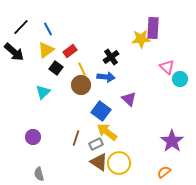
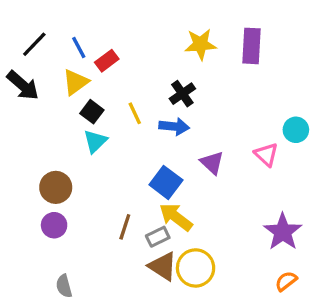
yellow star: (141, 39) -> (200, 44), moved
red rectangle: (70, 51) -> (107, 61), moved
pink triangle: (167, 67) -> (266, 154), moved
brown circle: (81, 85) -> (56, 187), moved
cyan triangle: (43, 92) -> (95, 141), moved
orange semicircle: (164, 172) -> (286, 281), moved

